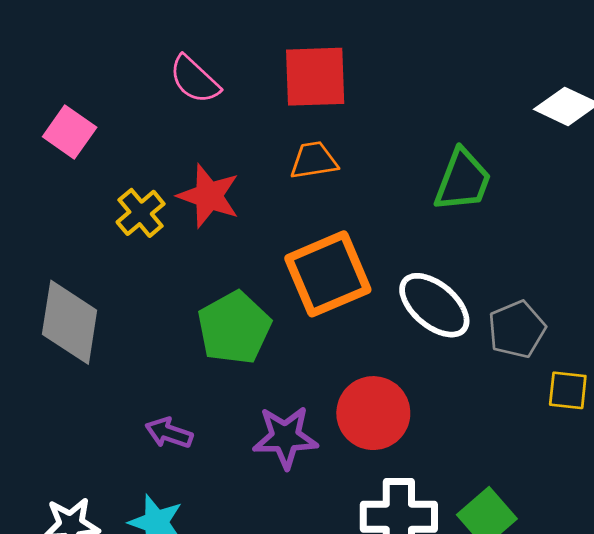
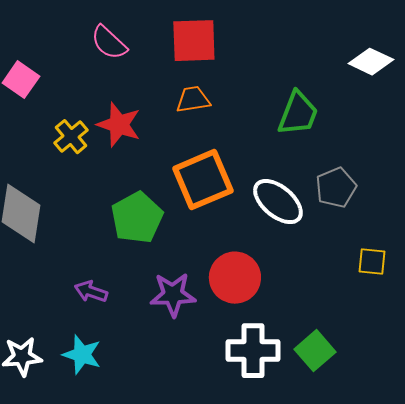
gray pentagon: (517, 329) -> (336, 188), moved

